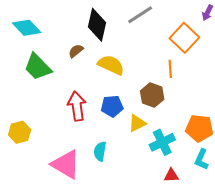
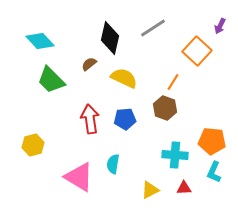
orange line: (170, 69) -> (173, 82), moved, turned 36
yellow triangle: (137, 123) -> (150, 190), moved
cyan cross: (162, 142) -> (175, 155), turned 30

